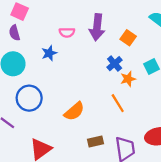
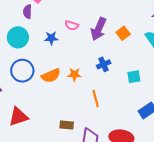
orange square: (128, 38) -> (123, 33), moved
orange star: (128, 79) -> (74, 75), moved
orange semicircle: (74, 111) -> (51, 76), moved

